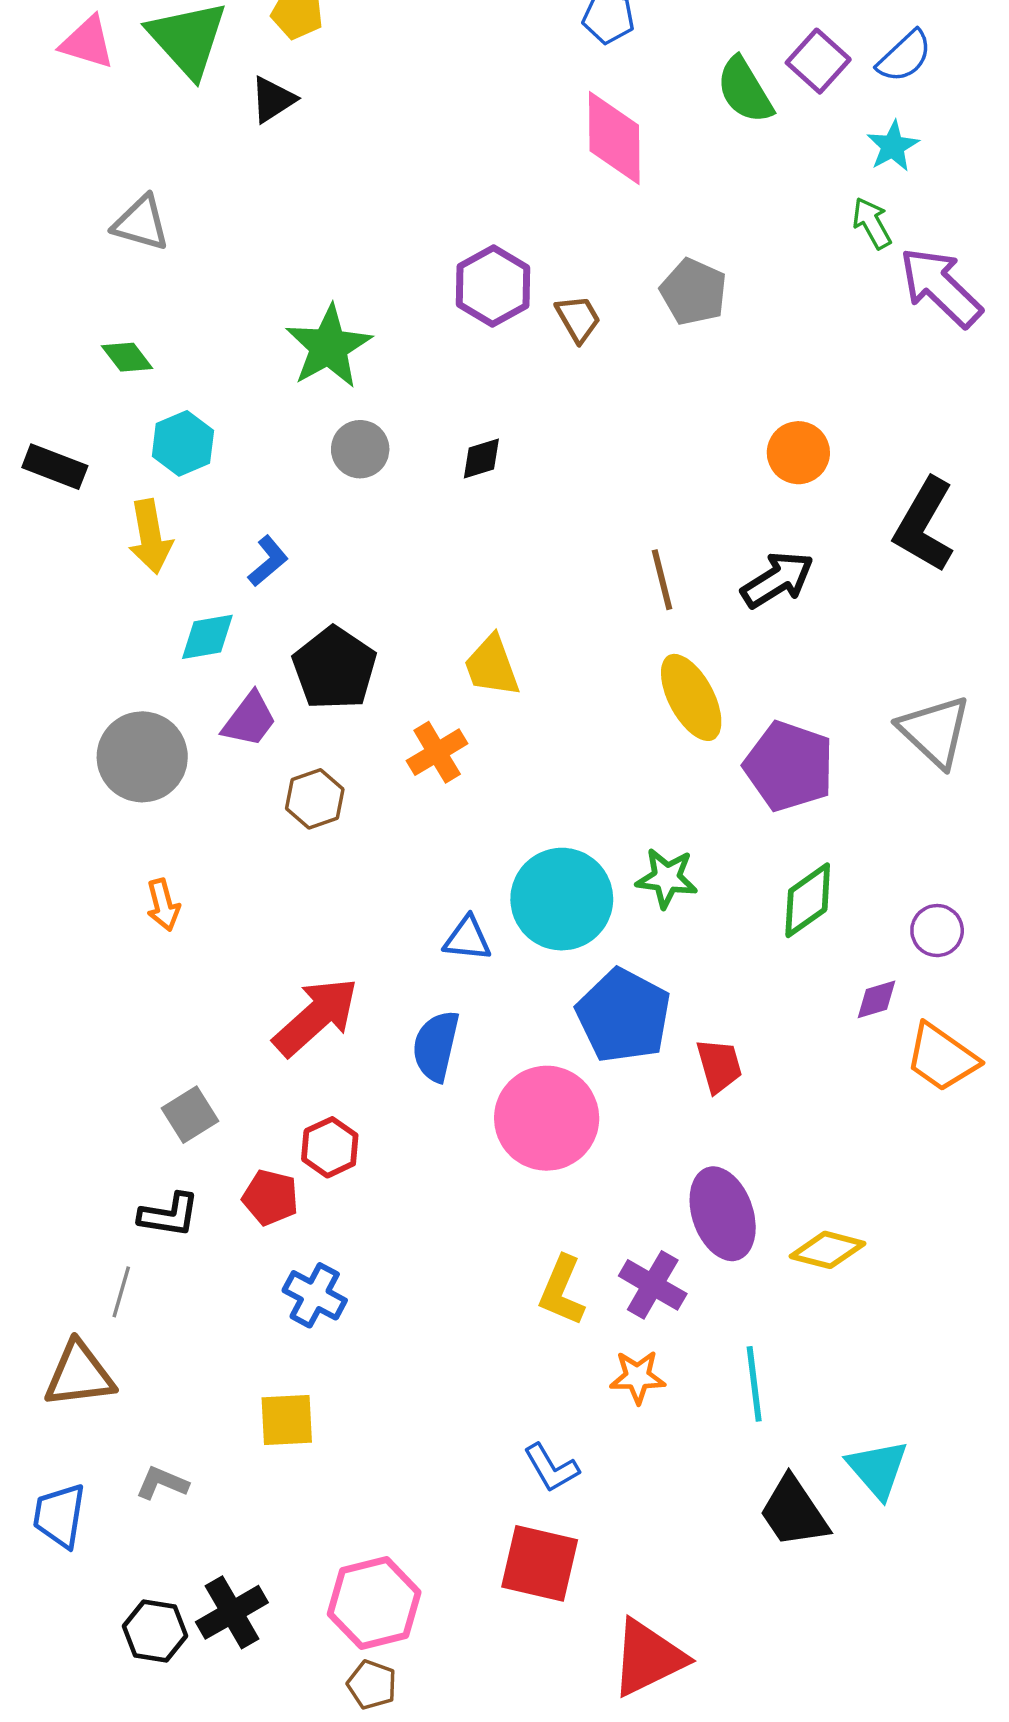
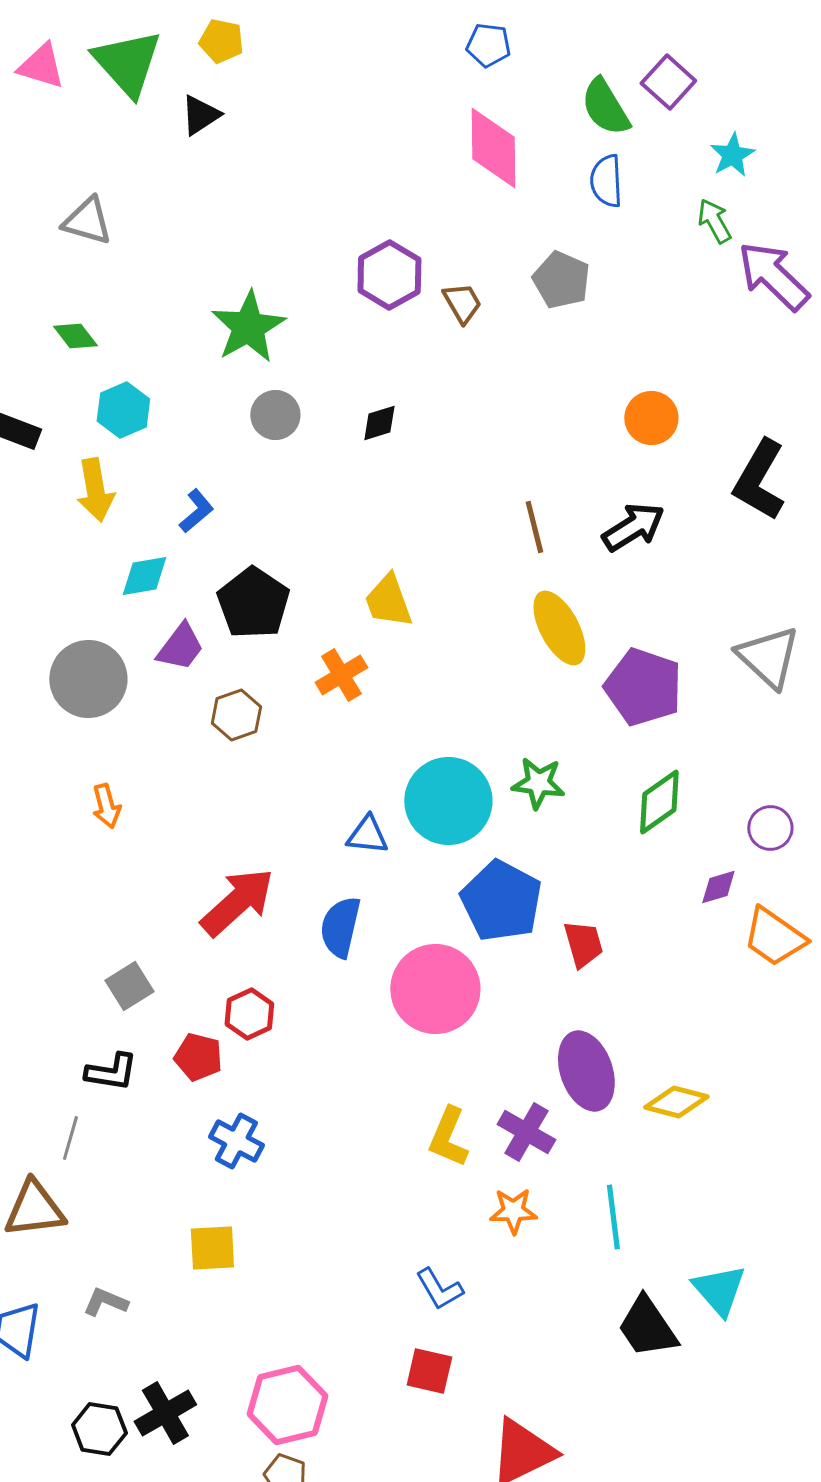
blue semicircle: (904, 56) -> (606, 181), moved, turned 130
red square: (540, 1563) -> (429, 1371), size x0.7

